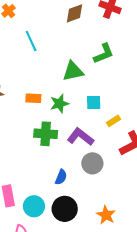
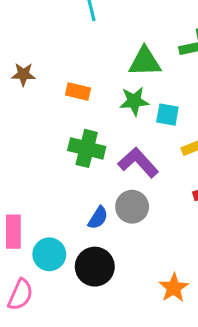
green star: (59, 104) -> (134, 101), moved
gray circle: (92, 163) -> (132, 207), moved
orange star: (106, 215) -> (174, 288), moved

